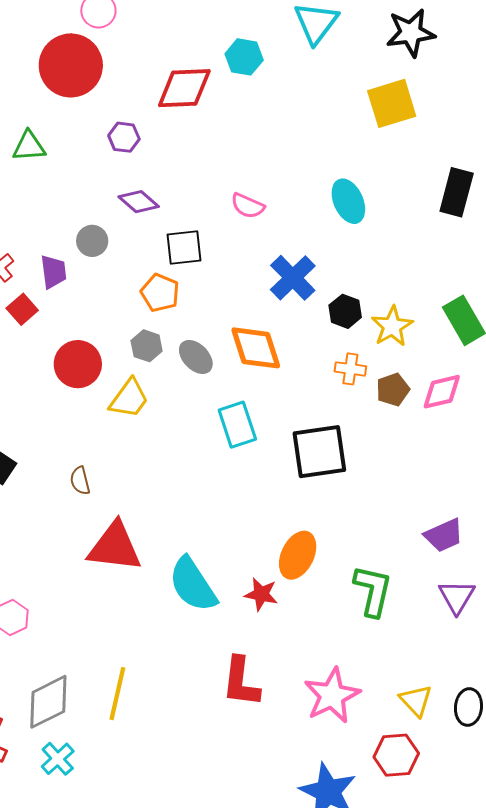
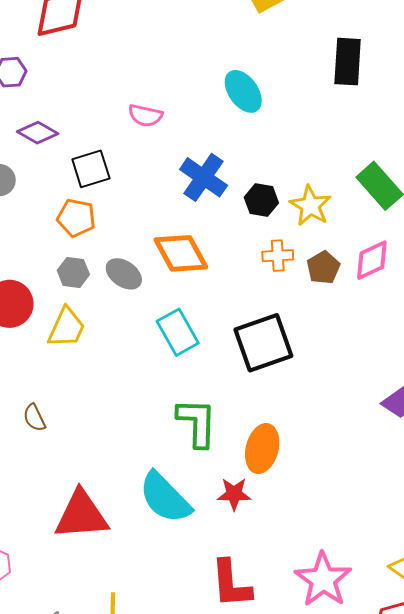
red triangle: (115, 547) -> (81, 515), moved
green L-shape: (373, 591) -> (197, 423), moved

